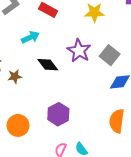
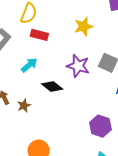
purple hexagon: (58, 114) -> (100, 126), moved

